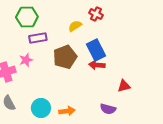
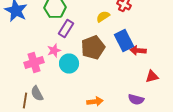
purple rectangle: (38, 38) -> (66, 28), turned -48
red arrow: (97, 65) -> (138, 50), moved
cyan circle: (41, 108) -> (69, 64), moved

